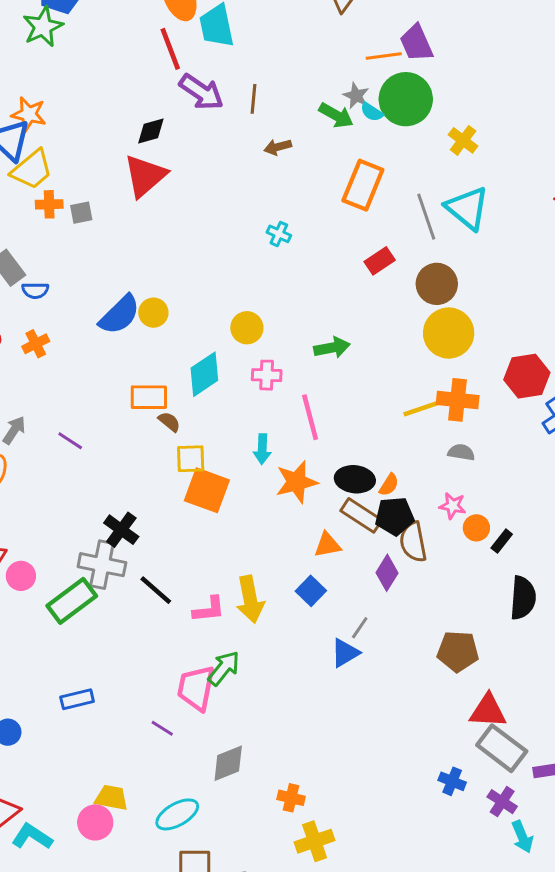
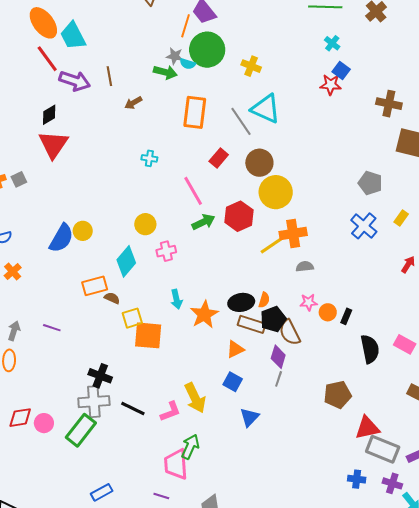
orange line: (384, 56) -> (185, 26), turned -50
red hexagon: (527, 376) -> (239, 216), moved
pink line: (310, 417) -> (193, 191), moved
gray line: (360, 628) -> (279, 379), moved
blue triangle: (345, 653) -> (249, 417), moved

